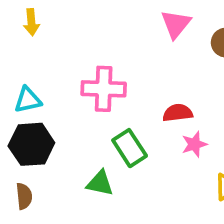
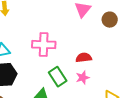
pink star: (194, 144) -> (83, 78), moved

